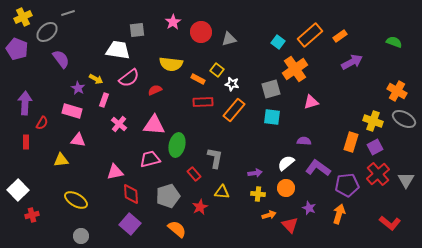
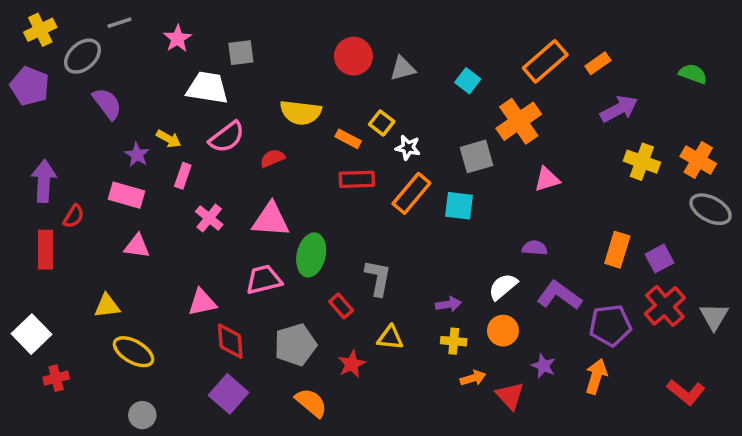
pink star: (173, 22) -> (177, 39), moved
cyan square: (278, 42) -> (468, 81), moved
cyan square: (272, 117) -> (459, 206), moved
yellow cross: (373, 121) -> (642, 162), moved
red rectangle: (26, 142) -> (46, 250), size x1.5
yellow triangle: (61, 160) -> (107, 306), moved

